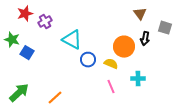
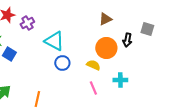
brown triangle: (140, 14) -> (105, 19), moved, turned 40
blue circle: (88, 60) -> (62, 63), moved
orange line: (55, 98) -> (37, 99), turned -35

